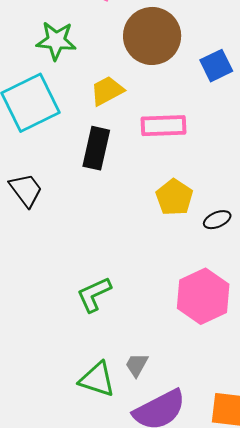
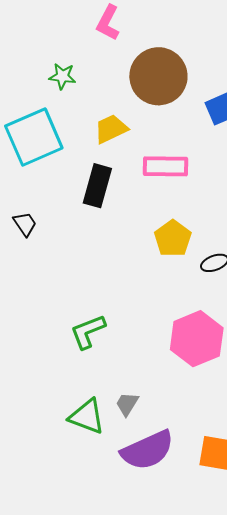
green star: (56, 41) -> (62, 76), size x0.7
black trapezoid: (26, 190) -> (25, 224), size x0.7

